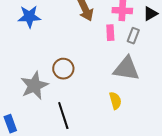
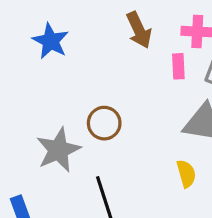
blue star: (29, 17) -> (51, 41), turned 30

